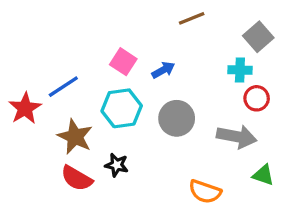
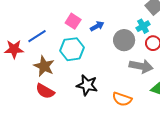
cyan cross: (240, 70) -> (143, 26), turned -32
red star: (25, 108) -> (14, 49), turned 30
gray circle: (177, 118) -> (124, 40), moved
black star: (117, 165) -> (87, 85), moved, size x1.5

